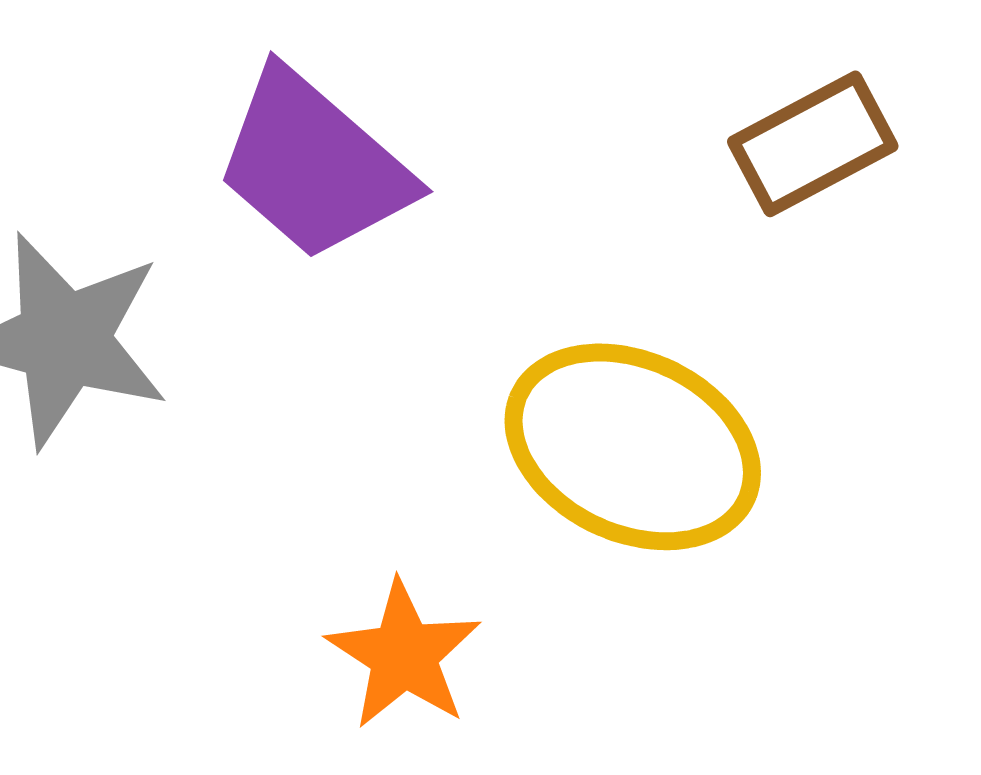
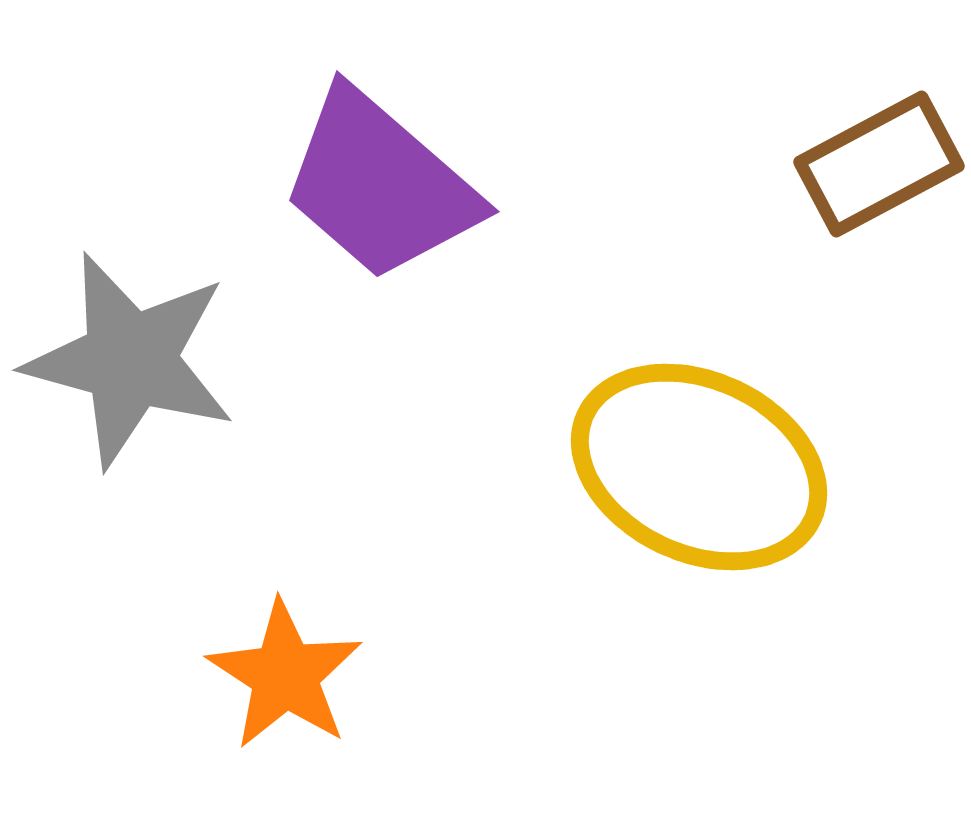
orange star: (404, 655) -> (285, 675), moved

